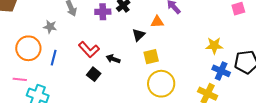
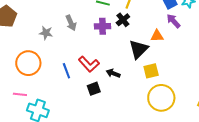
gray star: (50, 27) -> (46, 33), moved
black triangle: (139, 35) -> (138, 49), size x1.5
blue line: (54, 58) -> (66, 71), moved, turned -35
black square: (94, 74) -> (94, 89), turned 32

